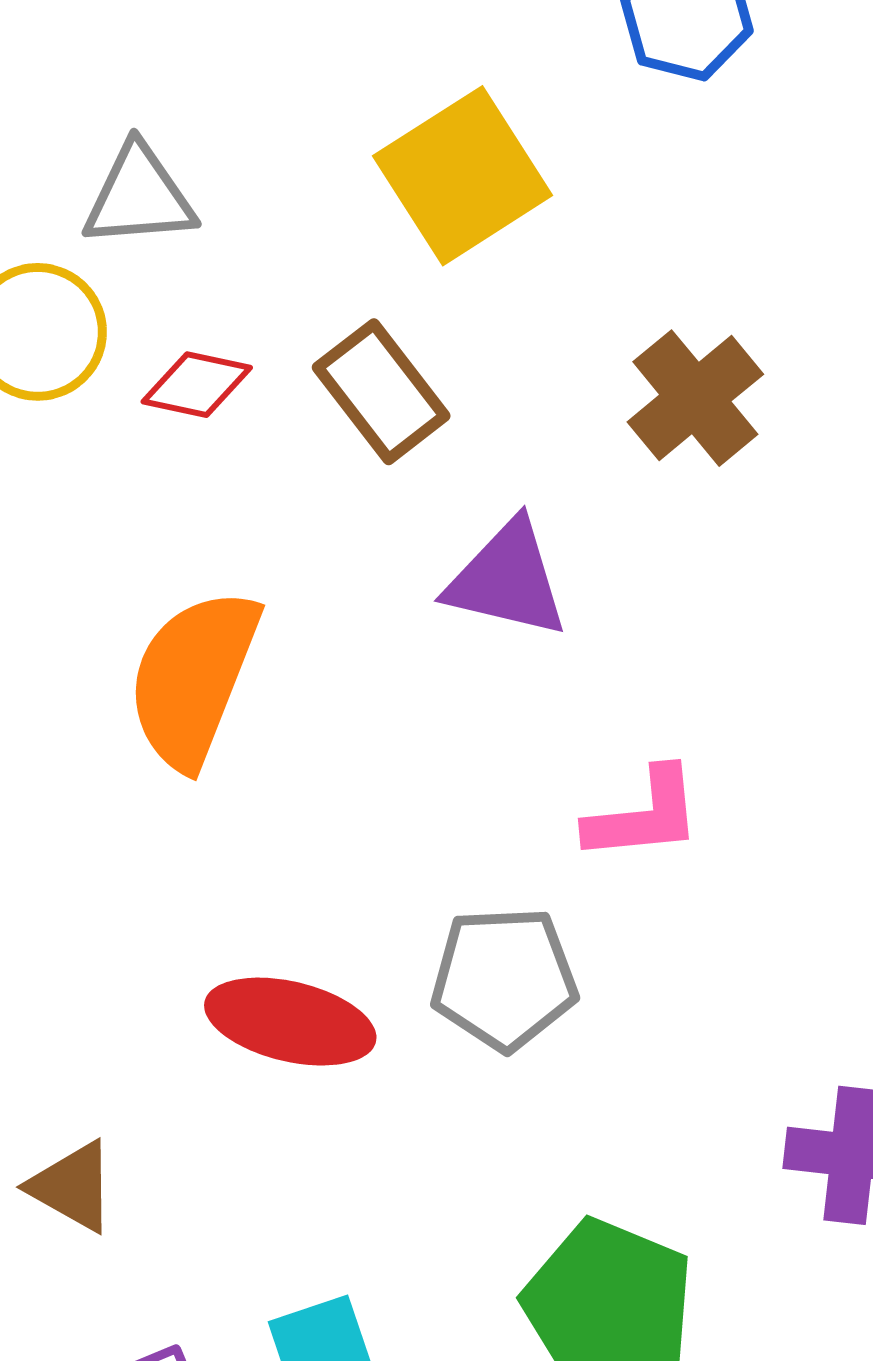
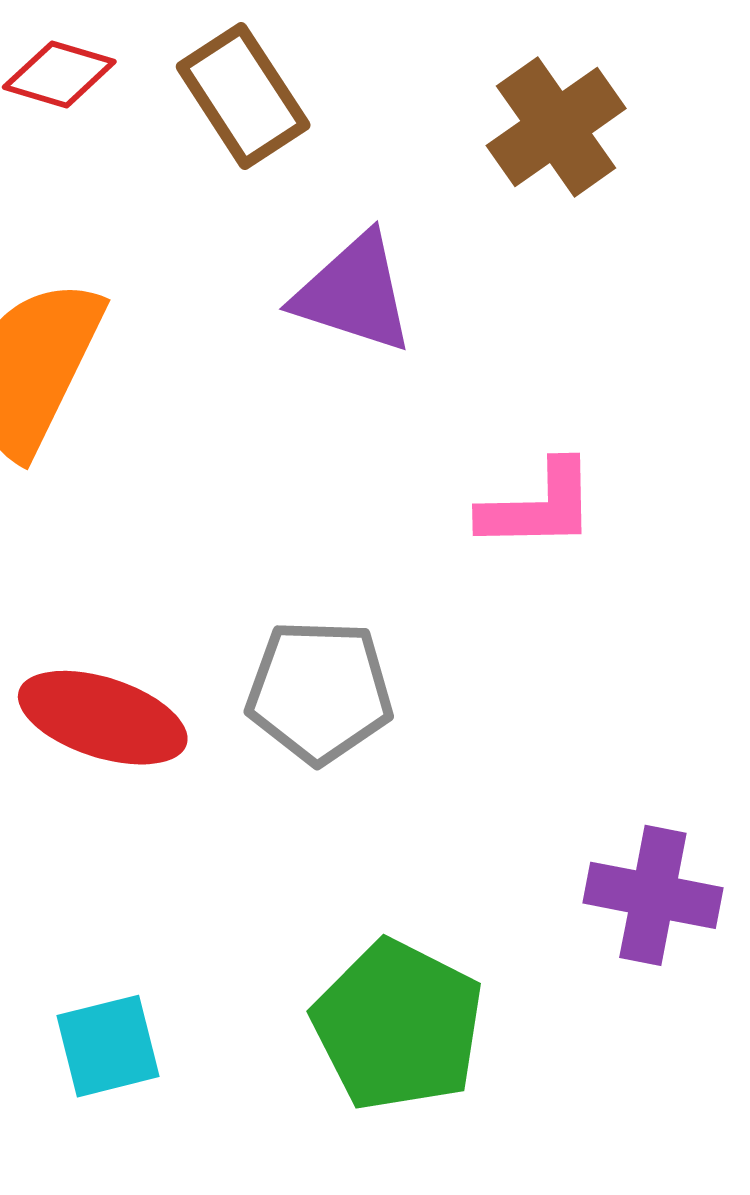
pink L-shape: (644, 815) -> (538, 506), moved

